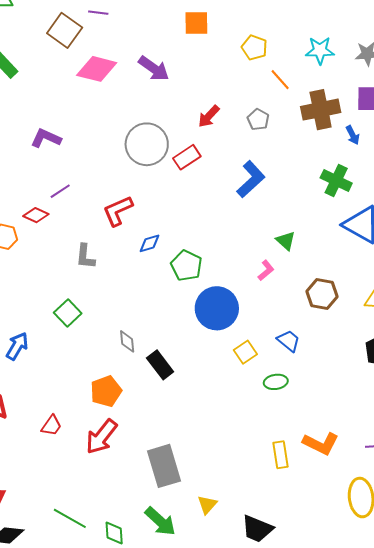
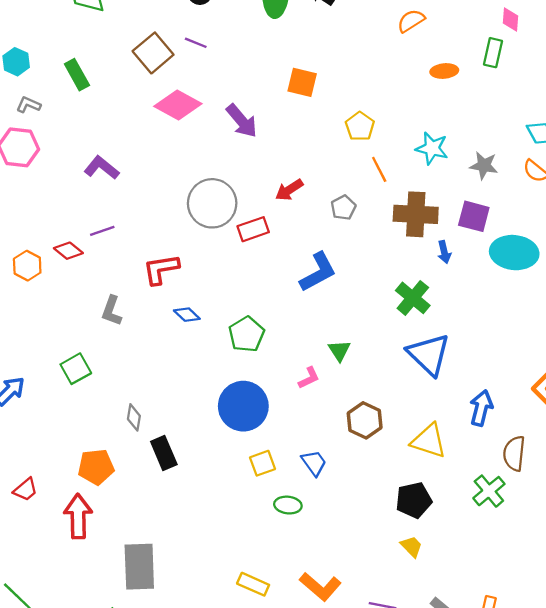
blue diamond: (150, 243) -> (187, 315), turned 45
green pentagon: (186, 266) -> (246, 334), moved
red arrow: (102, 437) -> (78, 516), turned 126
yellow rectangle: (280, 455) -> (253, 584), moved, turned -72

